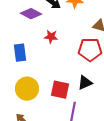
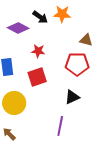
red square: (60, 90) -> (37, 77), moved, turned -30

